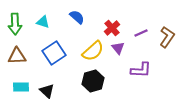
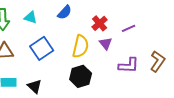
blue semicircle: (77, 17) -> (65, 12), turned 91
brown L-shape: (167, 37) -> (158, 61), moved
yellow semicircle: (93, 51) -> (81, 46), turned -35

